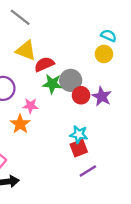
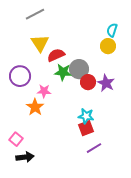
gray line: (20, 17) -> (35, 14), turned -66
cyan semicircle: (109, 36) -> (112, 30), turned -96
yellow triangle: (26, 51) -> (40, 43), turned 36

